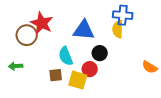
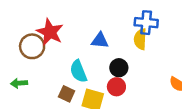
blue triangle: (84, 30) -> (100, 40), size x0.7
red circle: (90, 69) -> (116, 87), moved
brown square: (56, 75) -> (67, 94), turned 32

